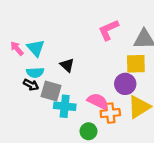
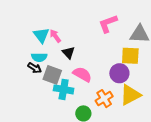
pink arrow: (17, 48) -> (55, 36), moved
pink semicircle: (98, 101) -> (82, 74), moved
orange cross: (110, 113) -> (104, 99), turned -30

